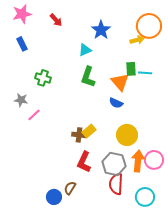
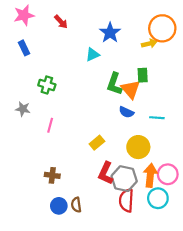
cyan line: (145, 73) -> (157, 118), moved
green L-shape: (88, 77) -> (114, 84), moved
pink line: (34, 115) -> (50, 125), moved, turned -32
brown cross: (79, 135) -> (52, 175), moved
red L-shape: (84, 162) -> (106, 173), moved
brown semicircle: (70, 188) -> (76, 205), turned -40
blue circle: (54, 197) -> (59, 206), moved
cyan circle: (145, 197) -> (158, 198), moved

